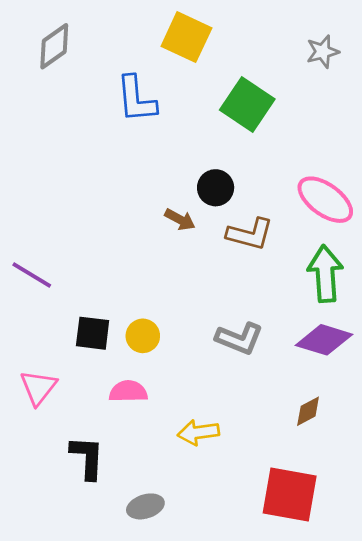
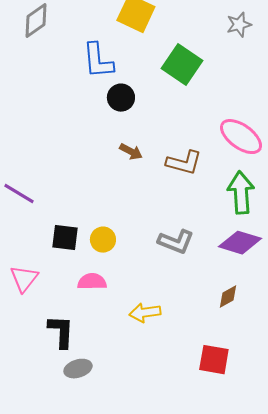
black circle: (216, 188) -> (121, 98), moved
red square: (290, 495) -> (214, 360), size x0.7
gray ellipse: (145, 506) -> (78, 369), moved

